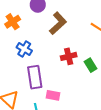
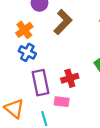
orange cross: (13, 22) -> (24, 30), moved
red cross: (69, 56) -> (70, 78), moved

